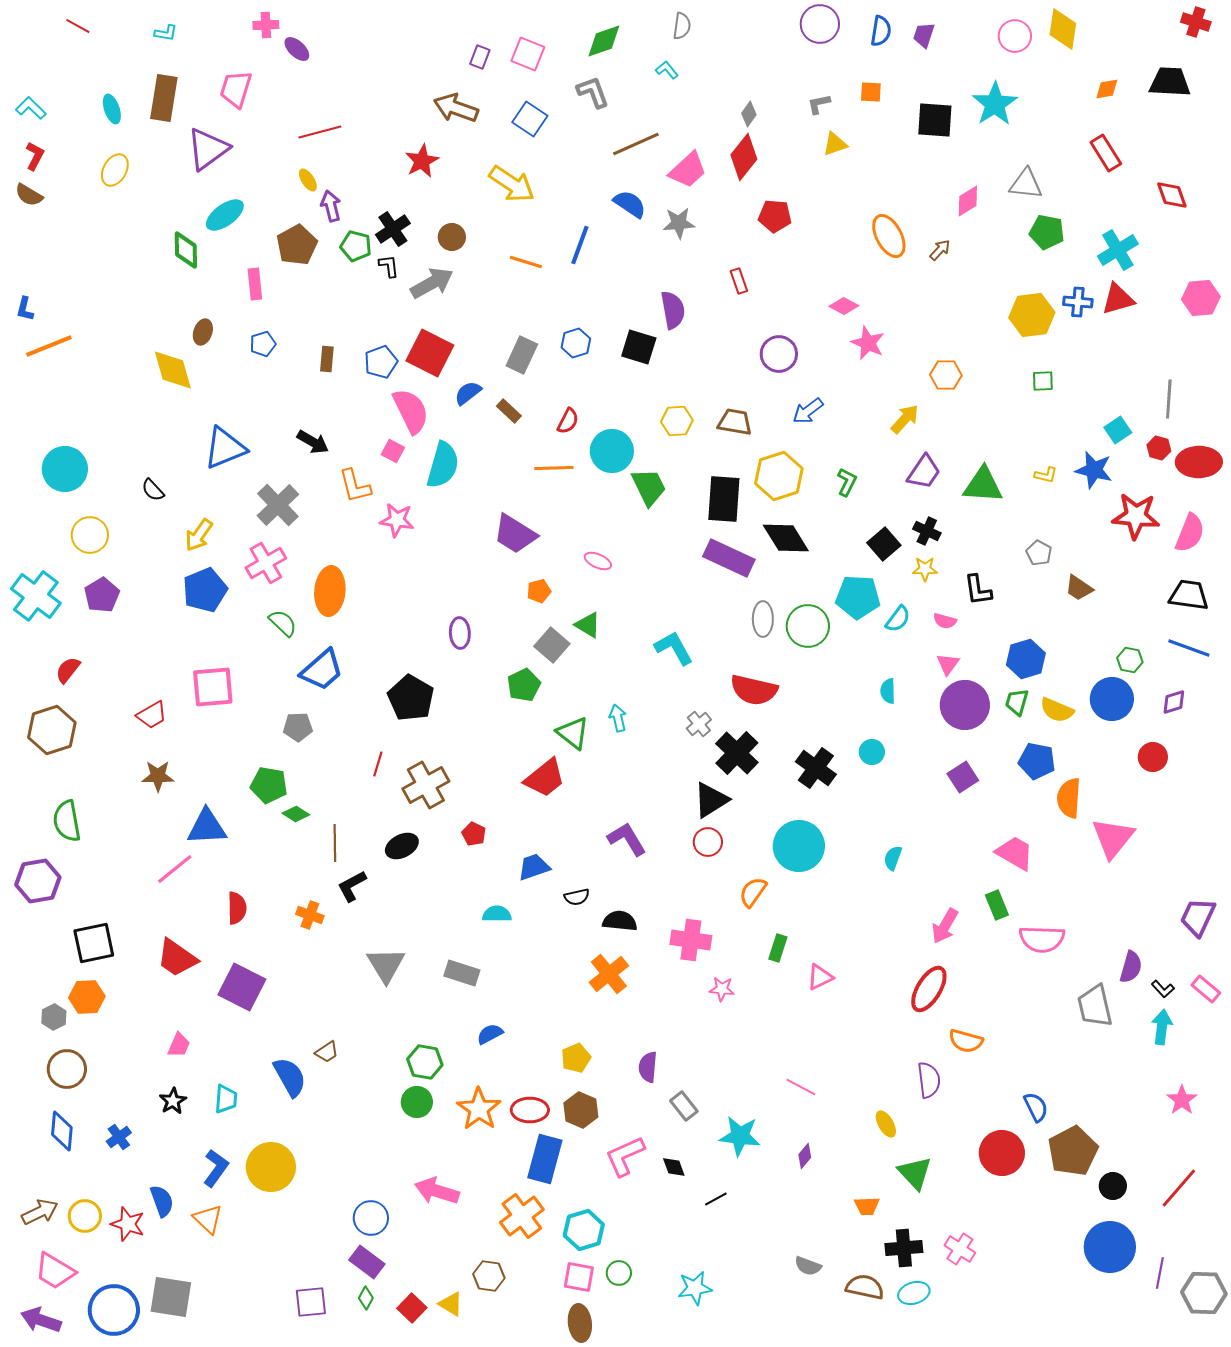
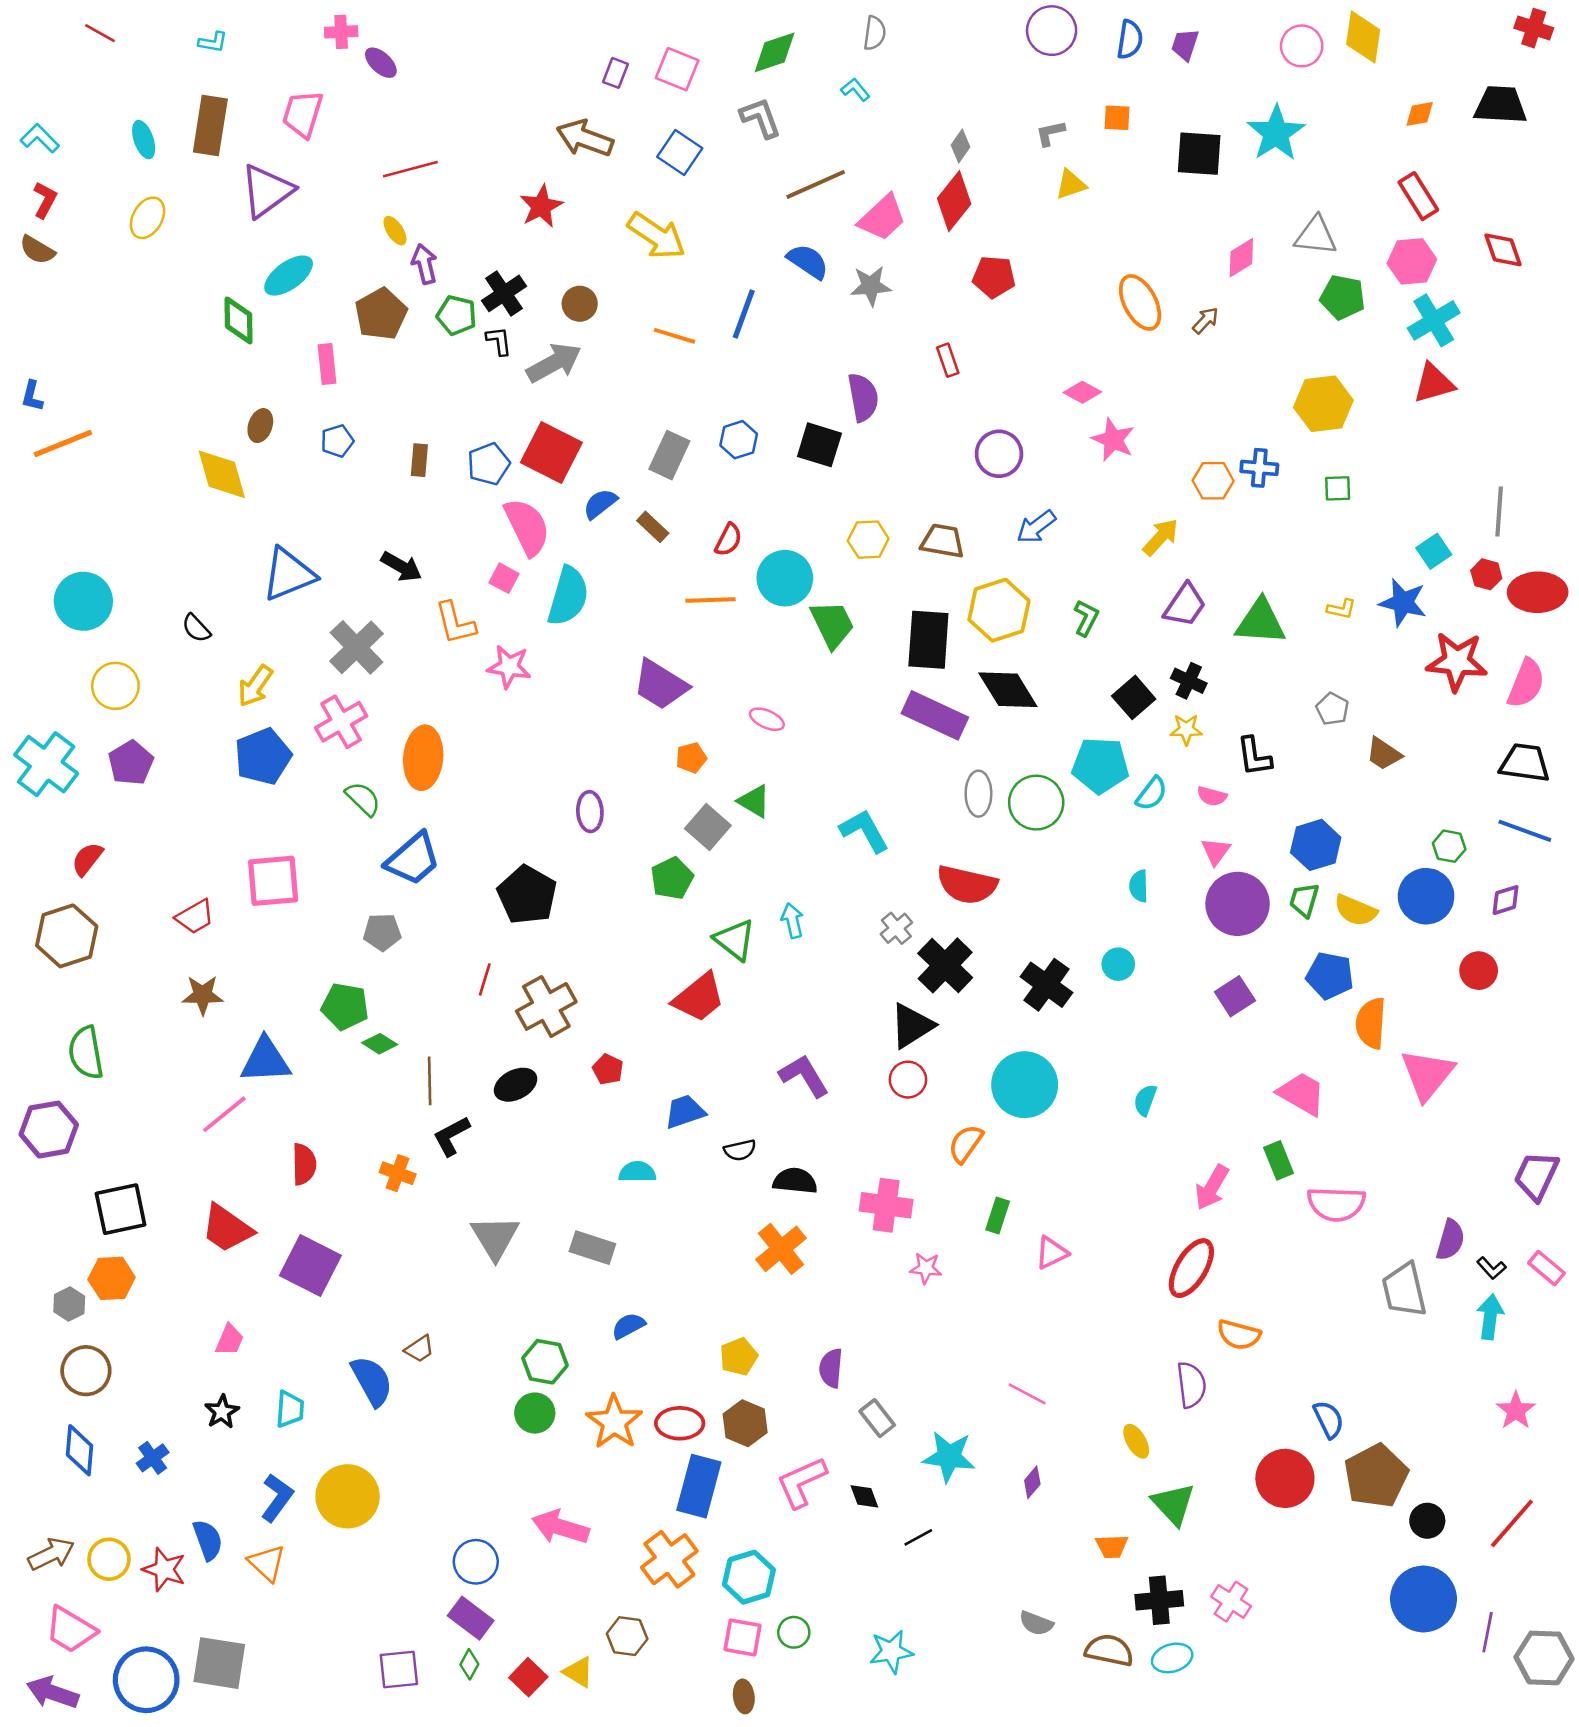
pink hexagon: (1201, 298) -> (1412, 261), moved
blue cross: (1078, 302) -> (1259, 468), moved
brown ellipse: (580, 1323) -> (744, 1696), size x0.7

